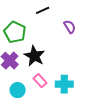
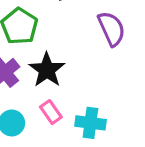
purple semicircle: (70, 27) -> (111, 29), size x1.5

